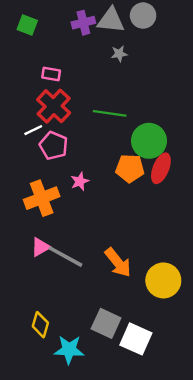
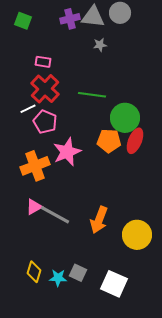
pink star: (80, 181) -> (67, 152), size x1.8
orange arrow: (118, 263) -> (99, 220), turned 60
gray square: (106, 323) -> (78, 273), moved, size x0.7
cyan star: (69, 350) -> (58, 278), moved, size x0.7

